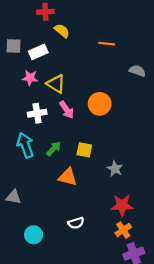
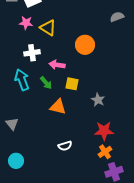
gray semicircle: (137, 71) -> (117, 17), turned -40
pink arrow: (67, 110) -> (57, 65), moved, turned 133
green arrow: (54, 149) -> (46, 83), turned 96
gray triangle: (13, 197) -> (12, 124), turned 40
cyan circle: (34, 235) -> (16, 161), moved

